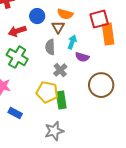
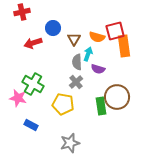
orange semicircle: (65, 14) -> (97, 37), moved
gray semicircle: (50, 47) -> (77, 62), moved
green cross: (17, 57) -> (33, 84), moved
green rectangle: (61, 100) -> (101, 106), moved

